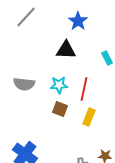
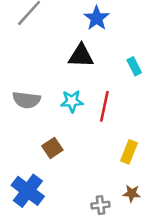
brown square: (60, 109) -> (52, 148), moved, turned 35
yellow rectangle: (89, 117) -> (129, 152), moved

